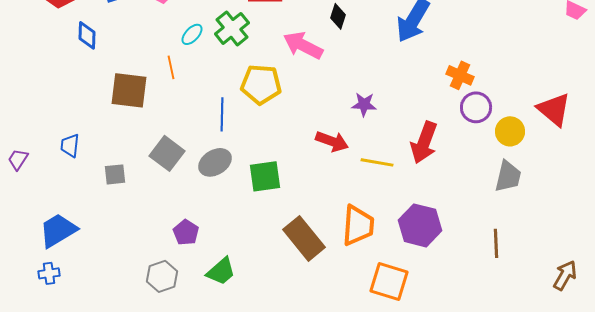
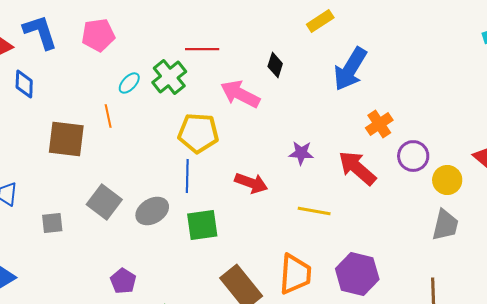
orange cross: (460, 75) -> (379, 124), moved, turned 32
blue line: (222, 114) -> (187, 176), moved
red arrow: (332, 141) -> (251, 183), moved
red arrow: (424, 142) -> (357, 168), moved, turned 111

